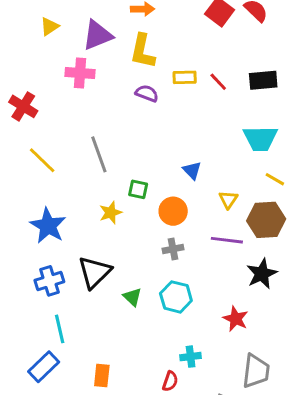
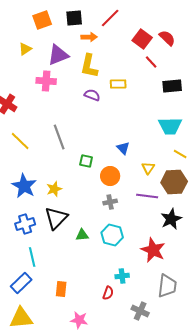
red line: (218, 82) -> (151, 62), moved
yellow star: (111, 213) -> (54, 189), moved
green triangle: (132, 297) -> (82, 235), turned -48
red star: (236, 319) -> (153, 250), size x1.4

